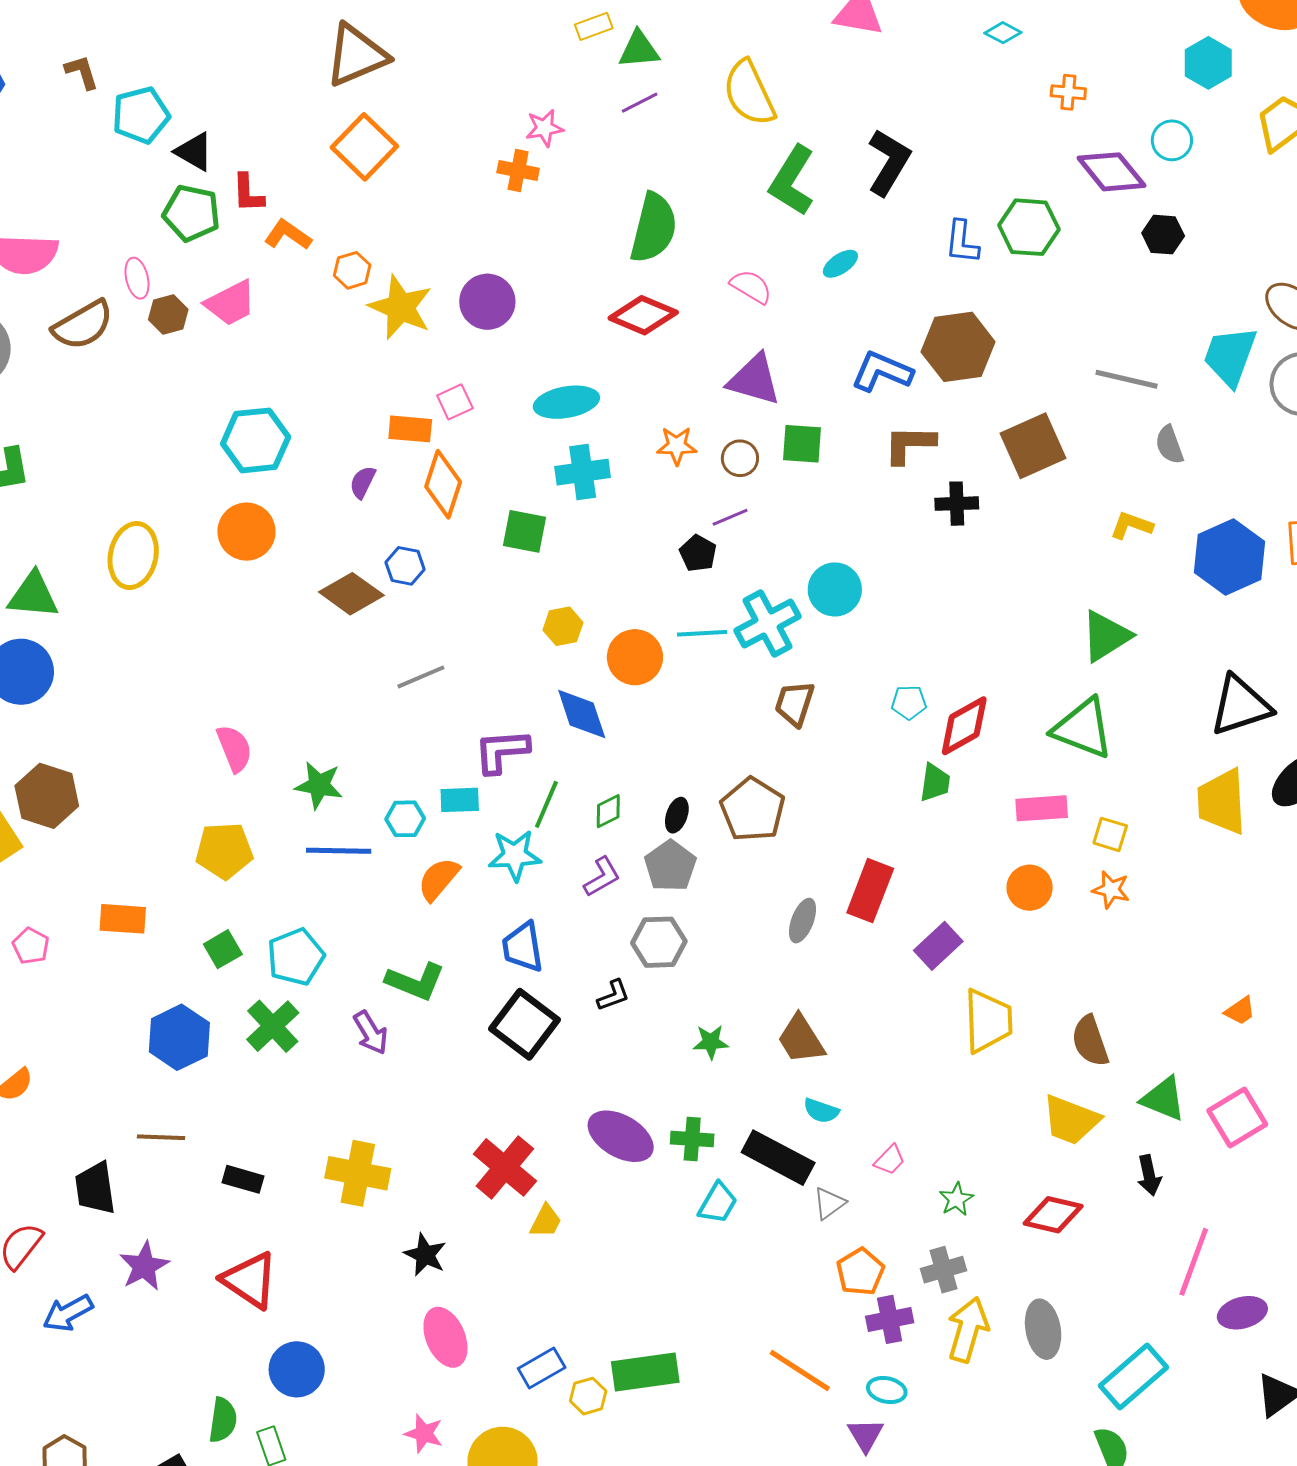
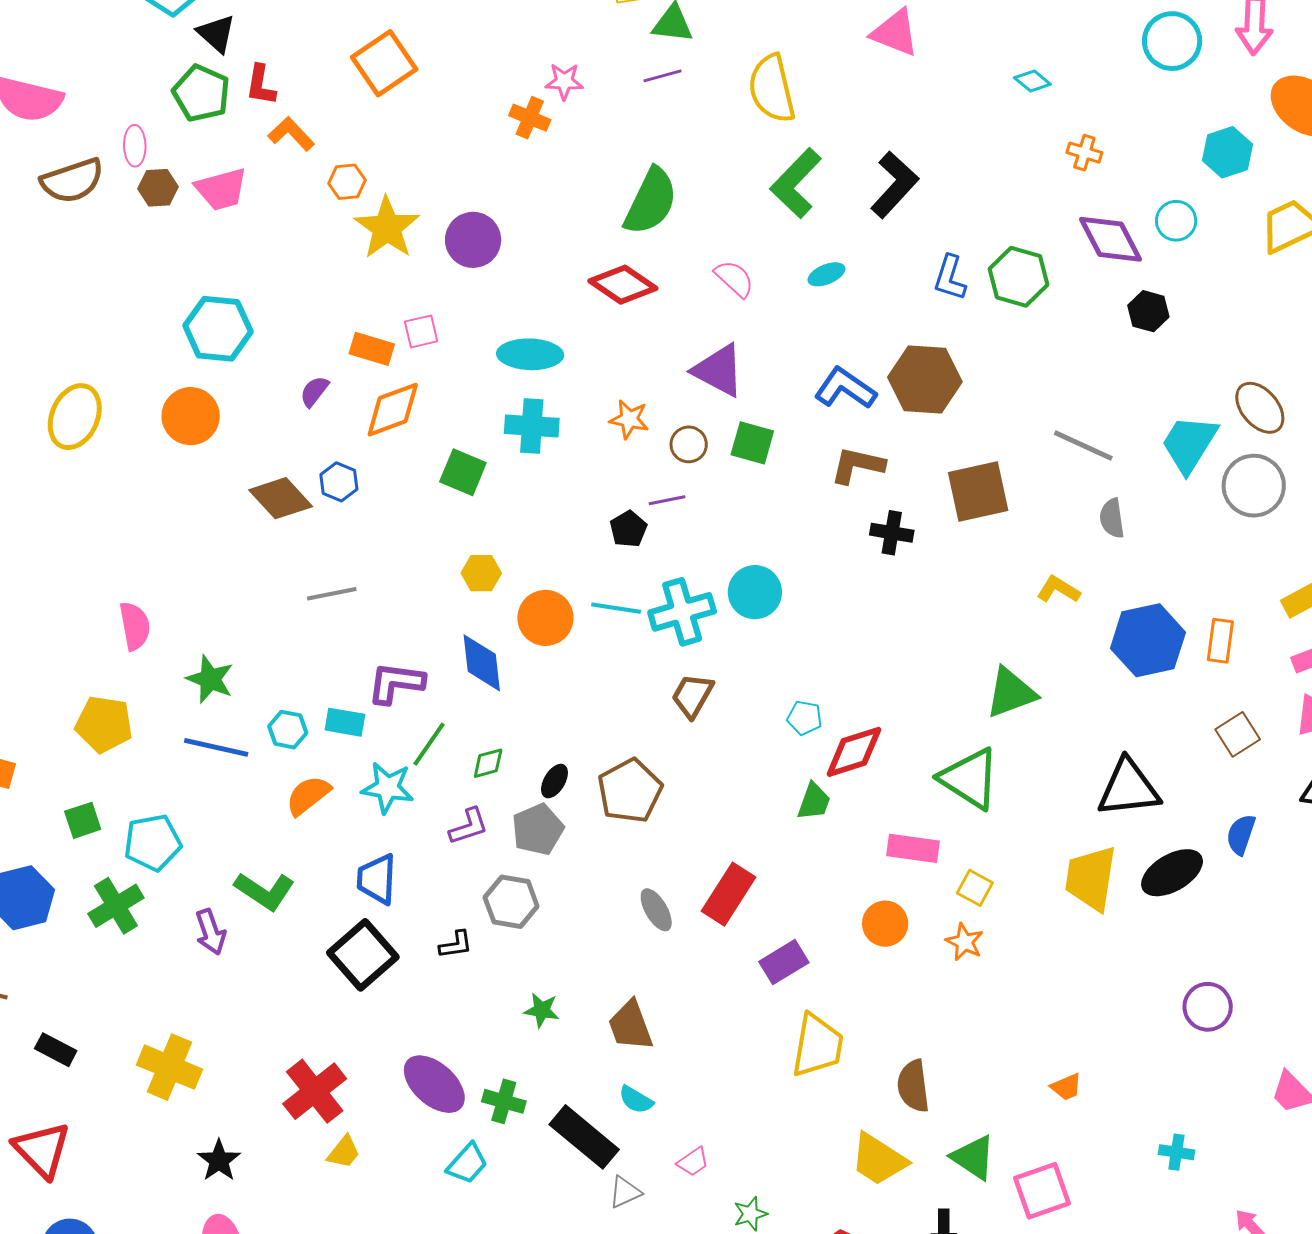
orange diamond: (443, 484) -> (393, 410), turned 40
gray ellipse: (803, 921) -> (656, 910), turned -63
cyan trapezoid: (718, 1203) -> (467, 1163), moved

